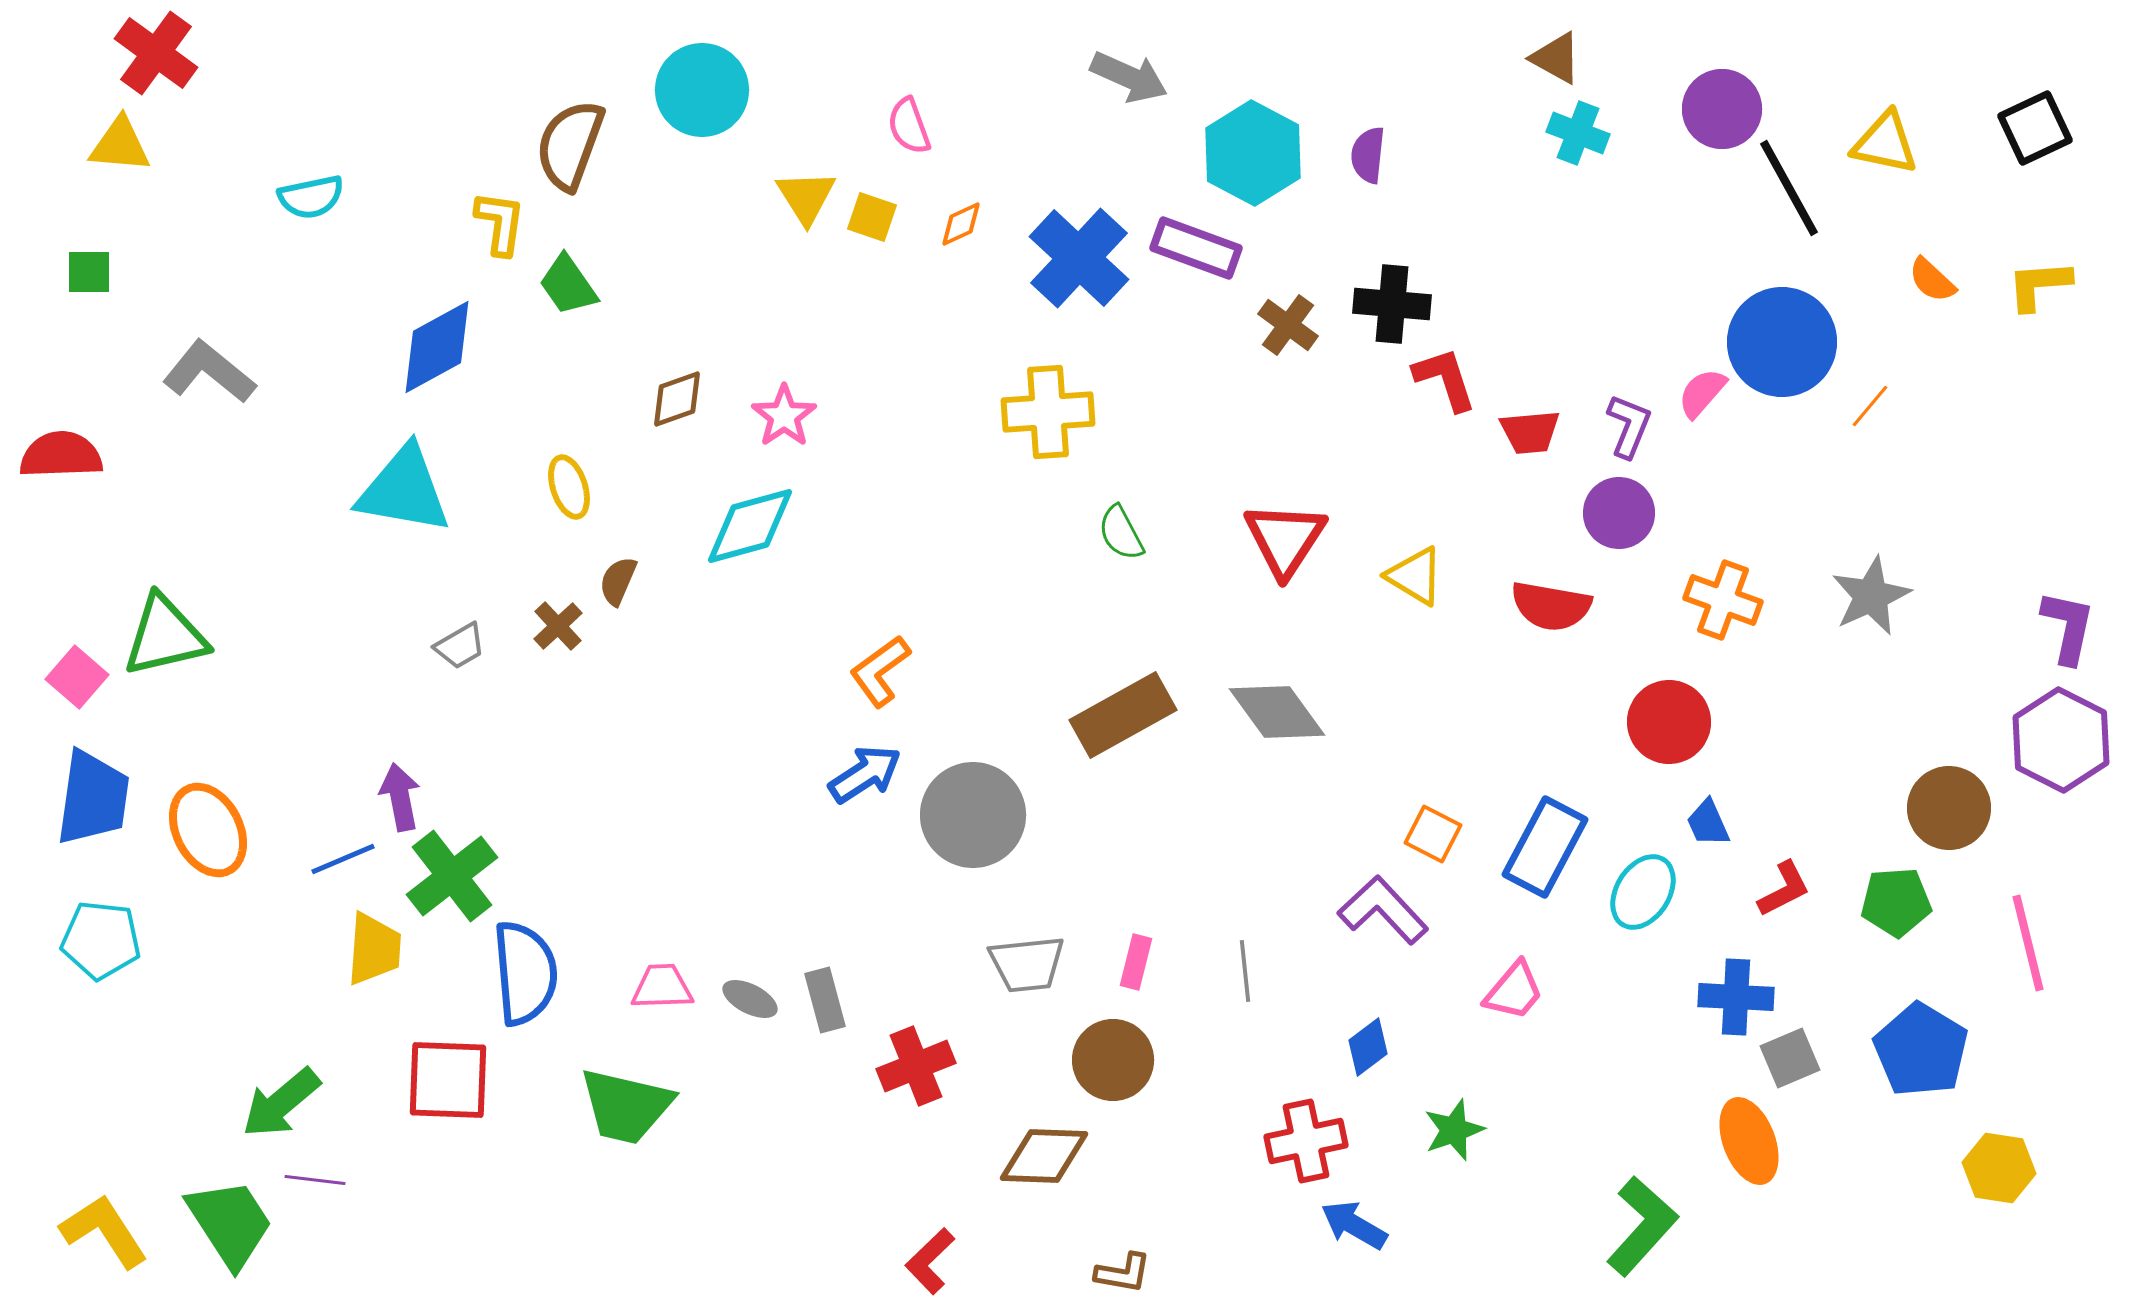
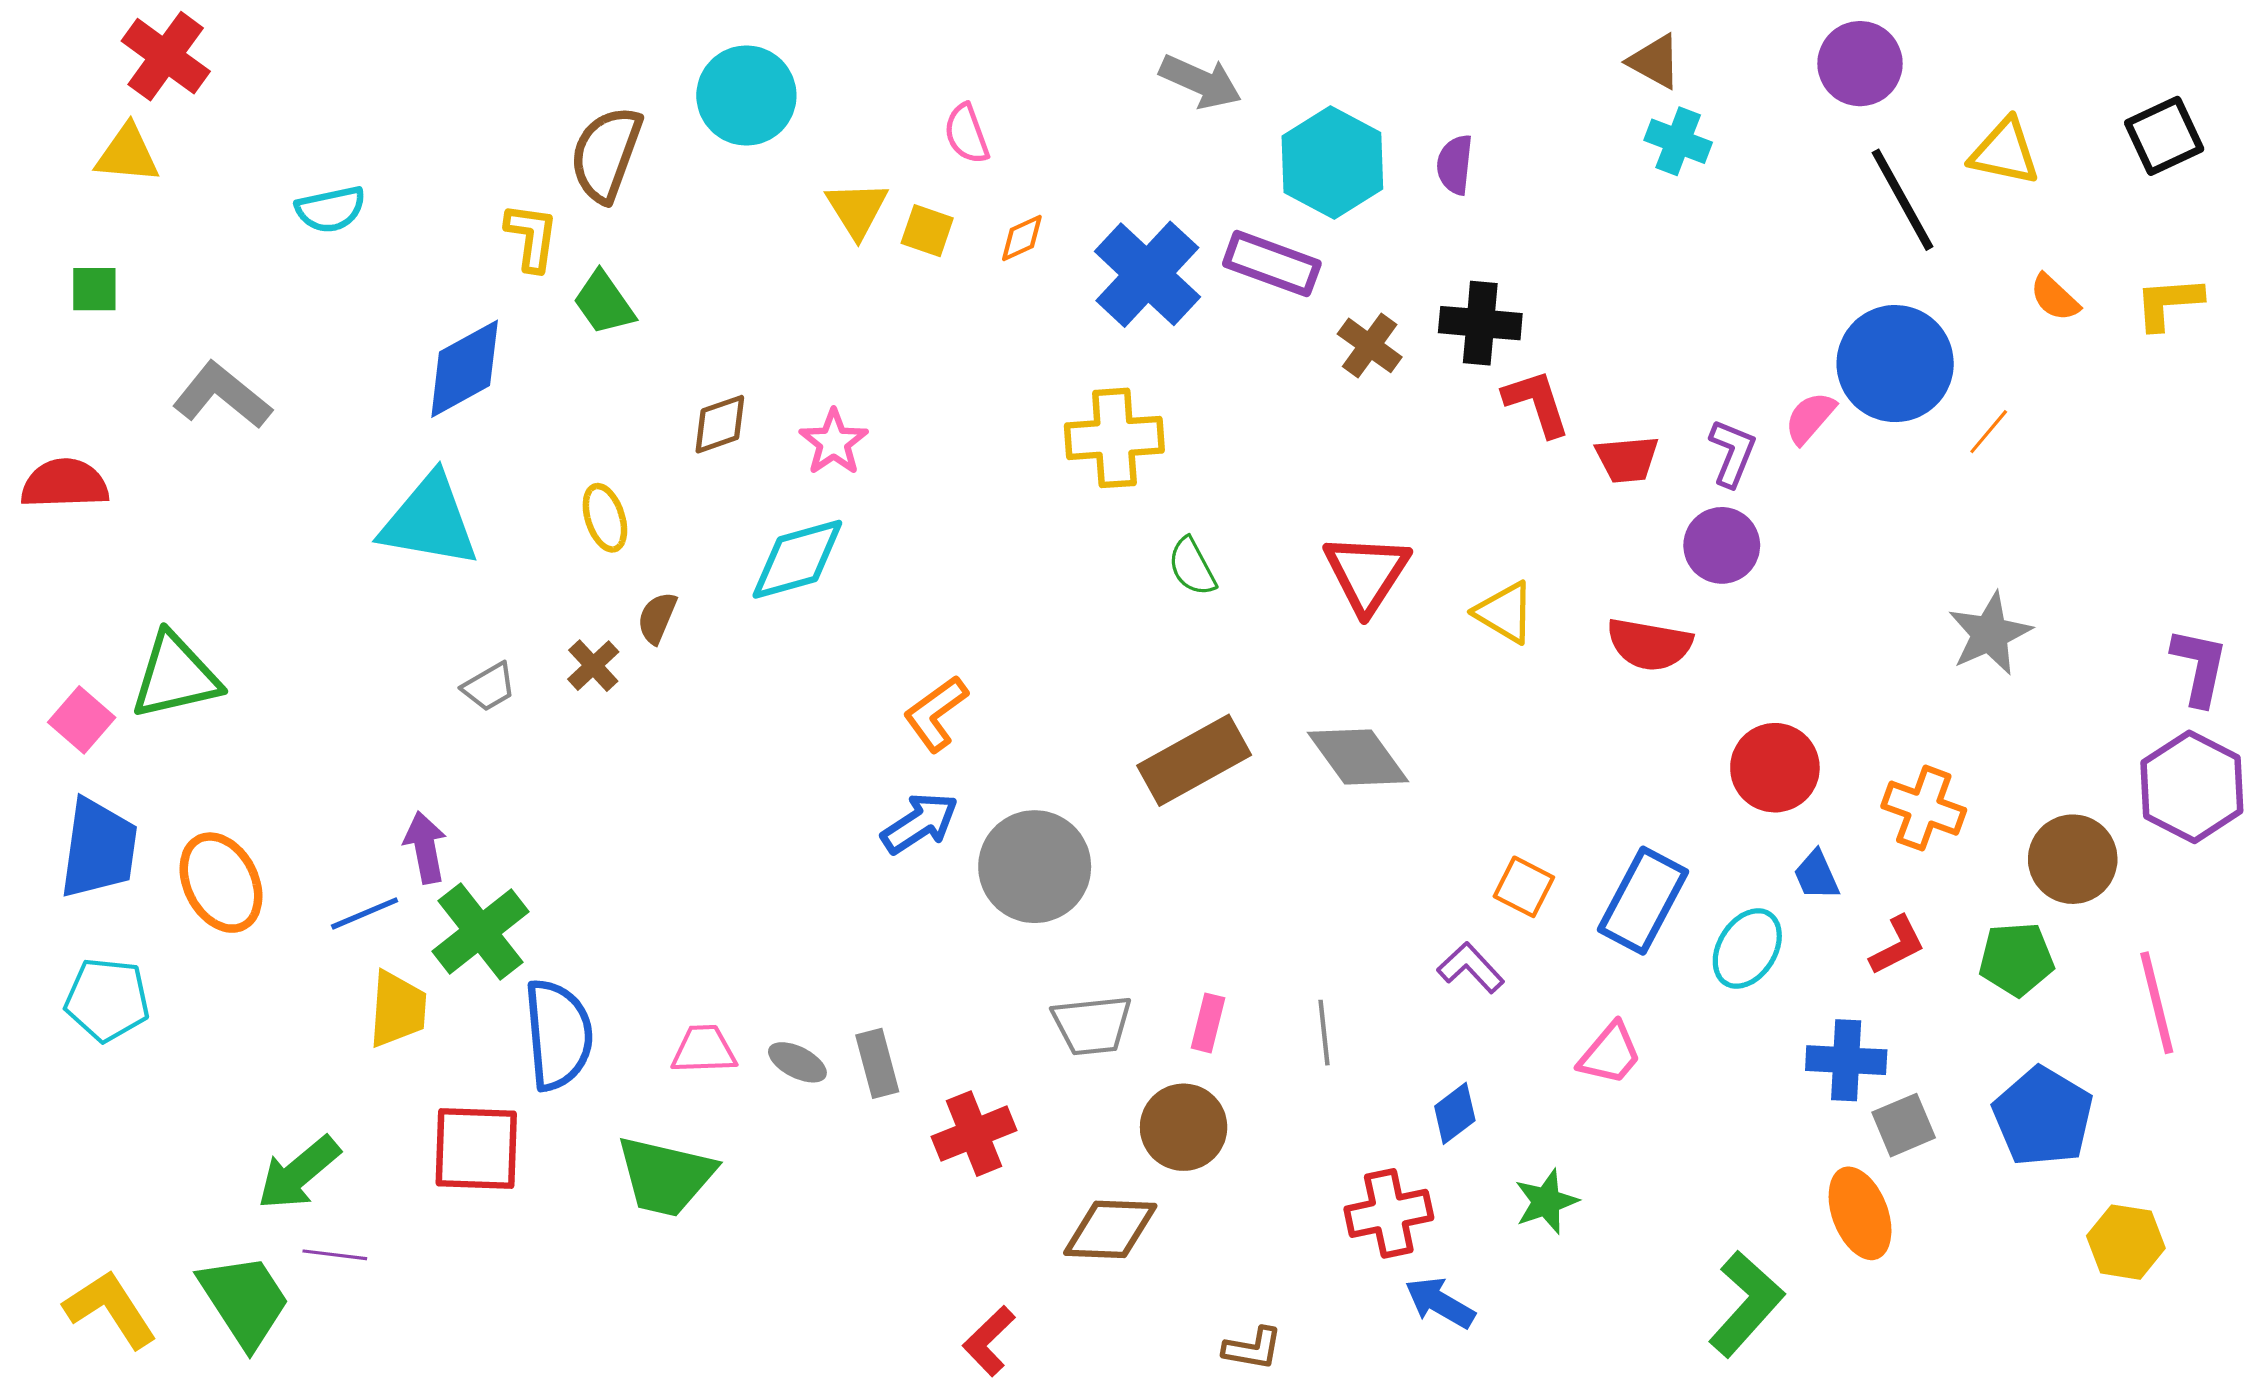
purple circle: (1722, 109) -> (1860, 64), moved
orange cross: (1723, 600) -> (1924, 808), moved
purple L-shape: (1383, 910) -> (1471, 968), size x0.7
brown L-shape: (1123, 1273) -> (1253, 1348), moved

